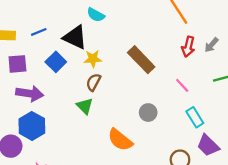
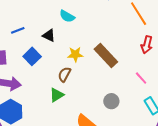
black triangle: (75, 37) -> (49, 35), size x0.6
yellow star: (93, 59) -> (75, 54), moved
green triangle: (85, 106) -> (57, 95), turned 42

